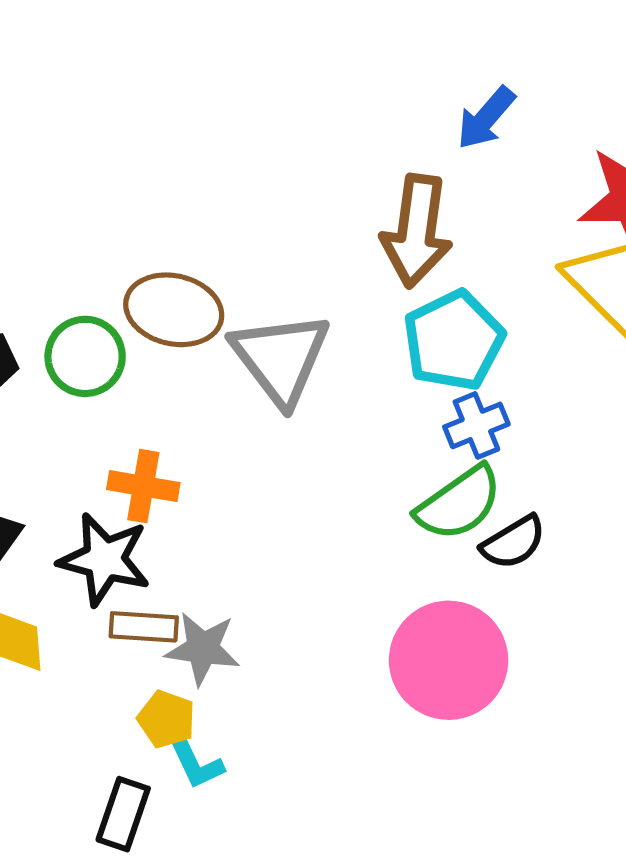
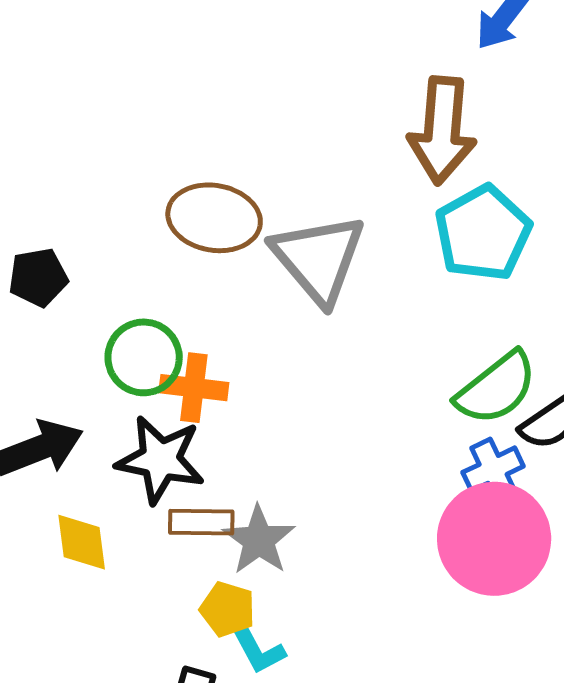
green circle: (85, 356) -> (144, 357), moved
blue cross: (476, 425) -> (493, 469), moved
gray star: (203, 649) -> (259, 540), turned 30

